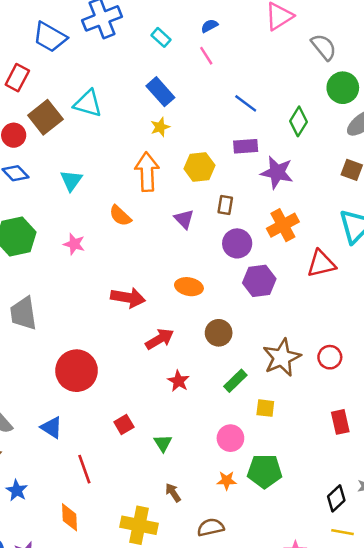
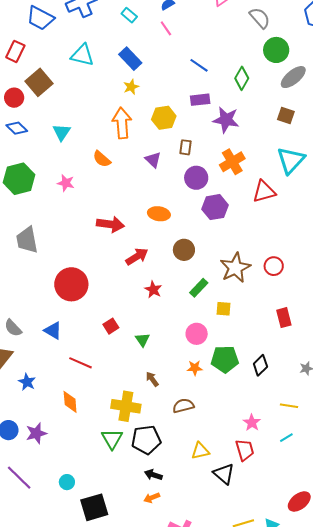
cyan triangle: (88, 103) -> (82, 55), moved
red line: (84, 469) -> (81, 363), turned -45
black diamond: (336, 498) -> (260, 365), moved

